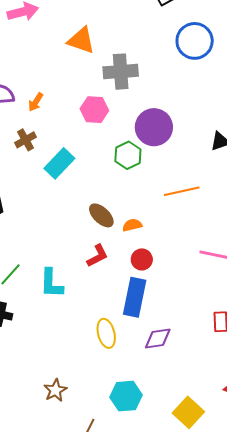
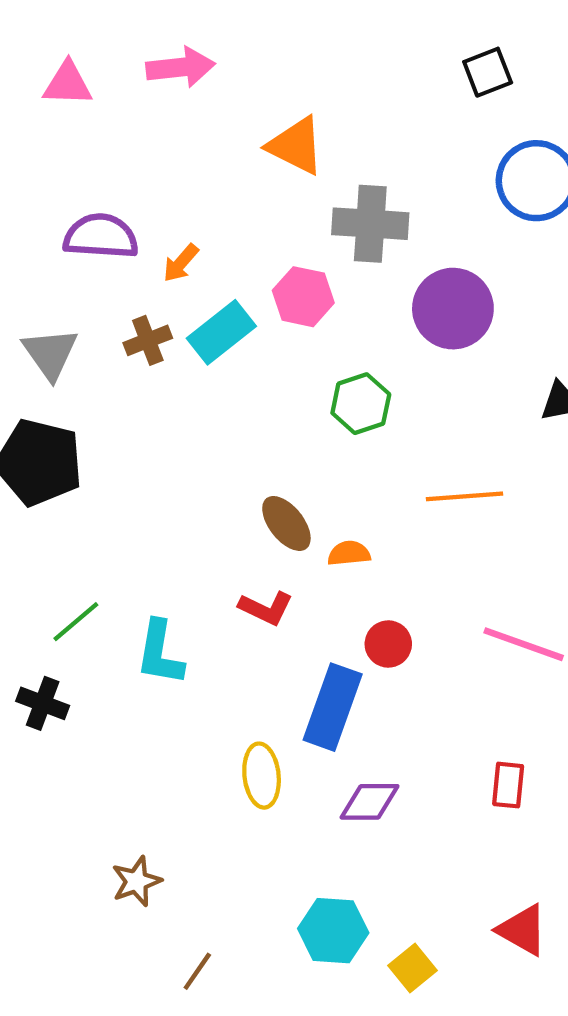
purple circle: (154, 127) -> (453, 309), moved
cyan rectangle: (59, 163) -> (221, 332), moved
red L-shape: (97, 256) -> (266, 608), turned 45
red circle: (142, 259) -> (388, 644), moved
cyan hexagon: (126, 396) -> (333, 931), moved
yellow square: (188, 412) -> (412, 968), size x0.7

